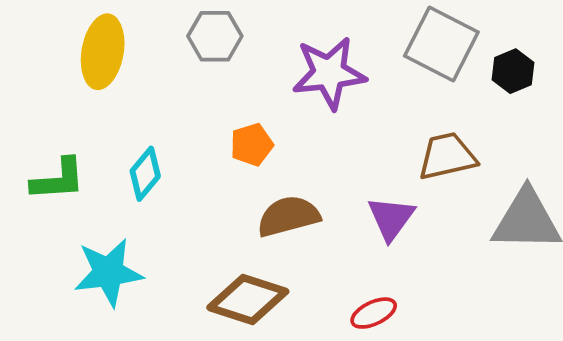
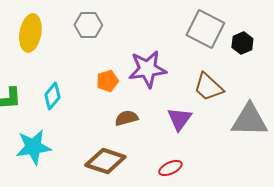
purple star: (329, 73) -> (147, 69), moved
brown trapezoid: (447, 156) -> (208, 87), turned -124
brown semicircle: (288, 216) -> (126, 118), size x0.7

